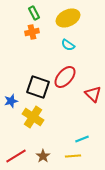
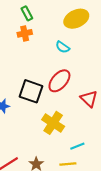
yellow ellipse: (68, 18) -> (76, 19), moved
yellow cross: (33, 117) -> (53, 123), moved

